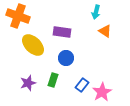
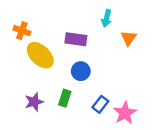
cyan arrow: (96, 12) -> (106, 18), moved
orange cross: (18, 16) -> (22, 31), moved, size x0.6
orange triangle: (105, 31) -> (129, 38), turned 32

